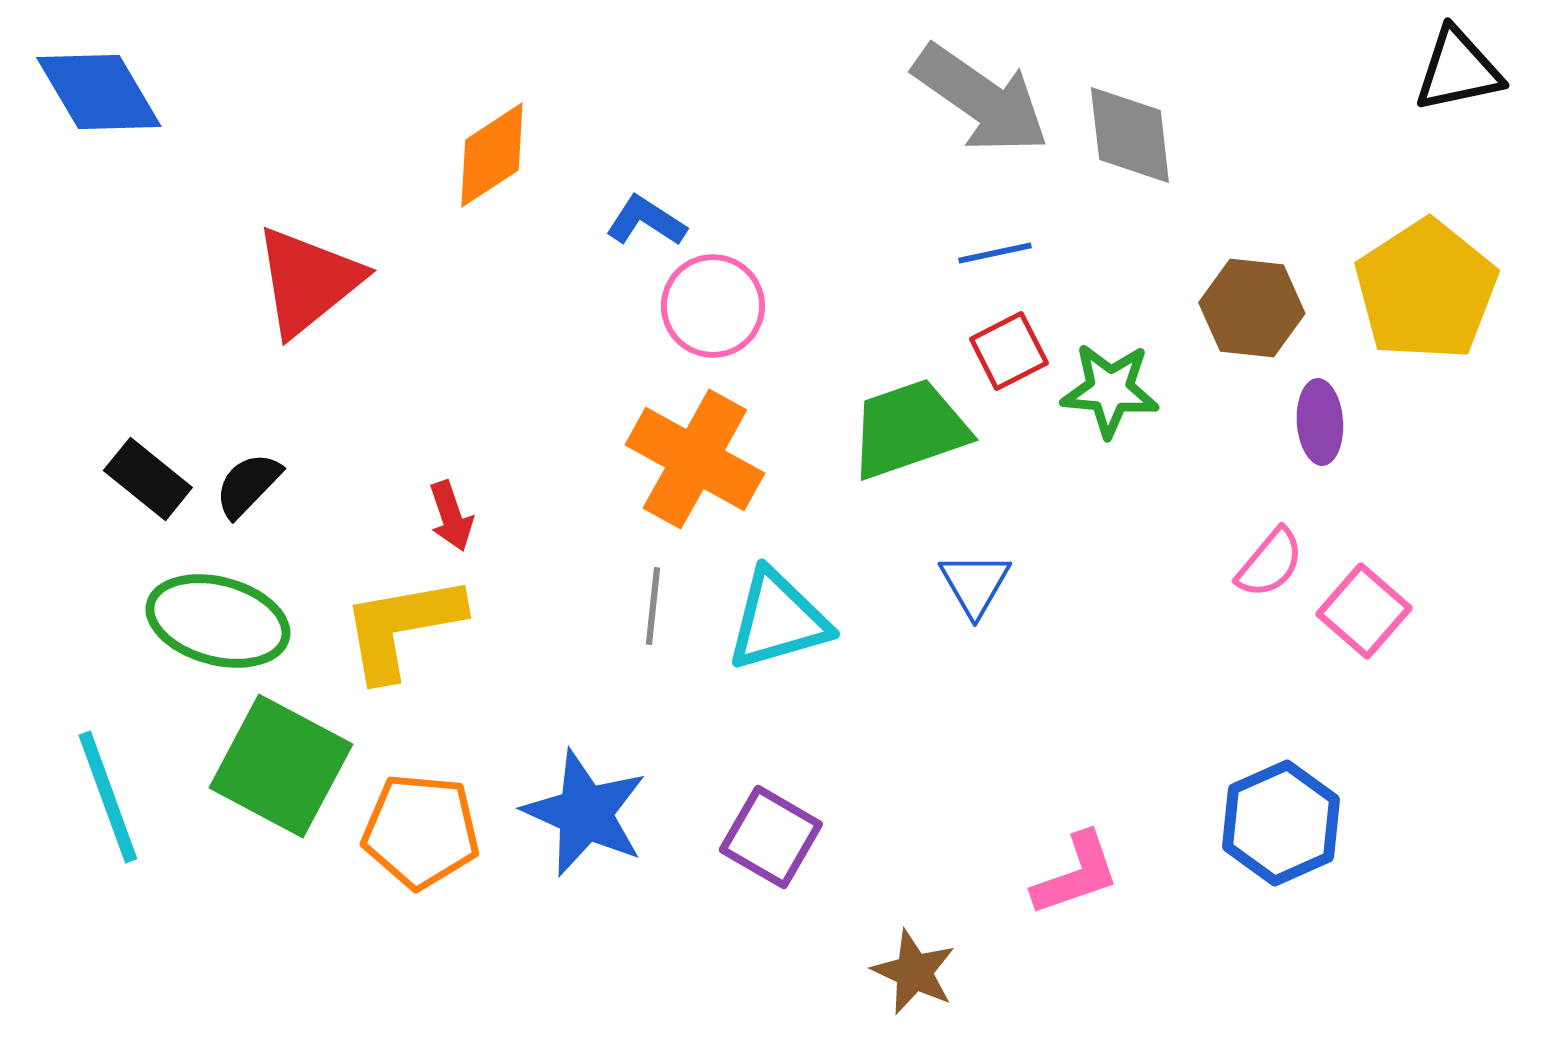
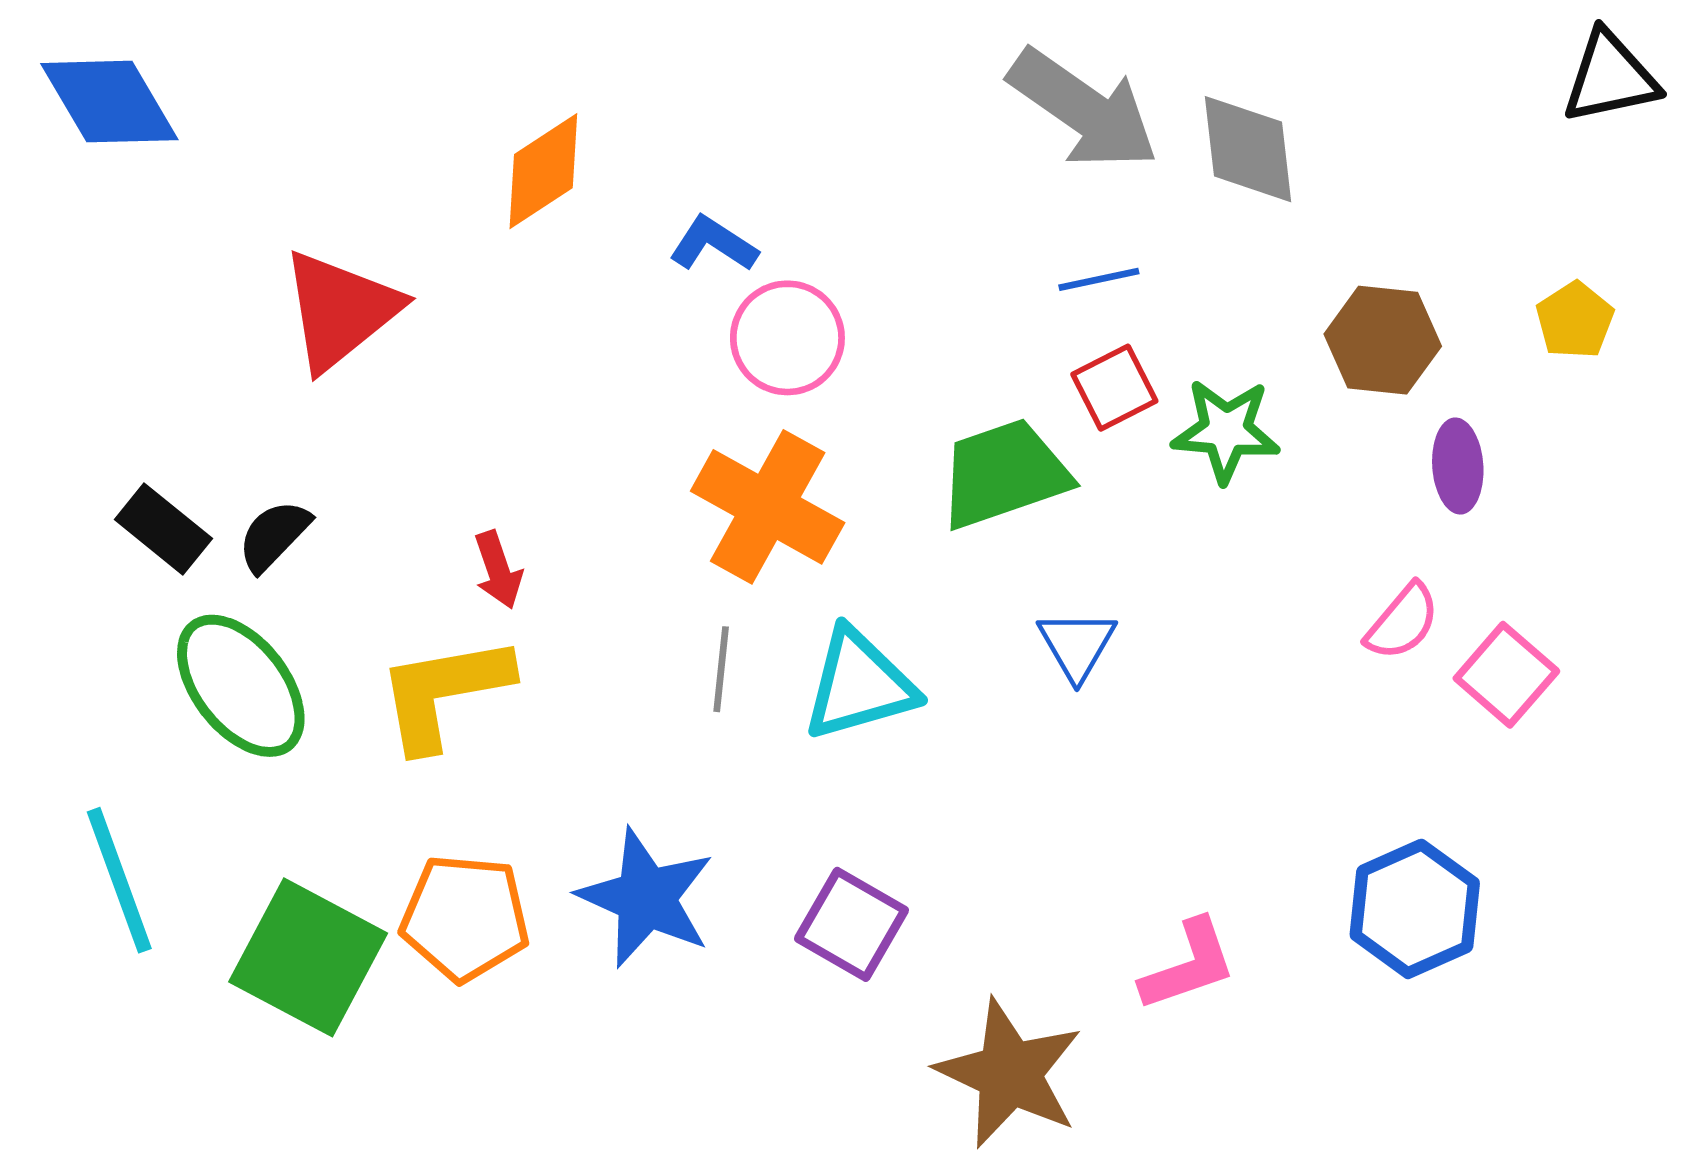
yellow pentagon: (1426, 290) -> (1575, 320), size x0.5
green ellipse: (218, 621) -> (241, 686), turned 37
green square: (281, 766) -> (308, 957), moved
brown star: (914, 972) -> (1009, 1073), size x1.6

